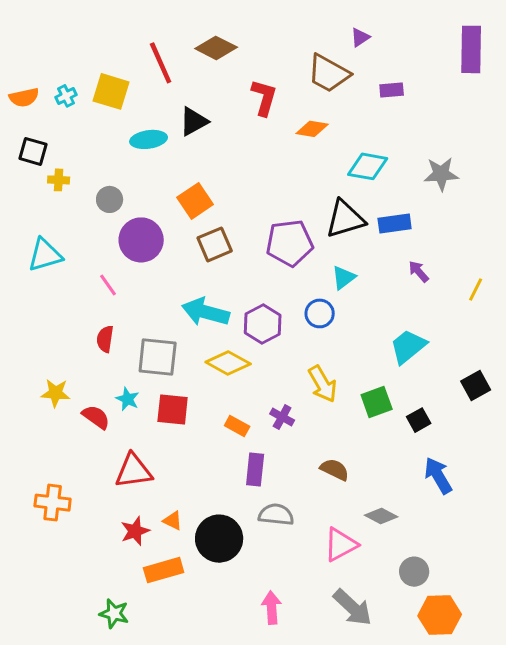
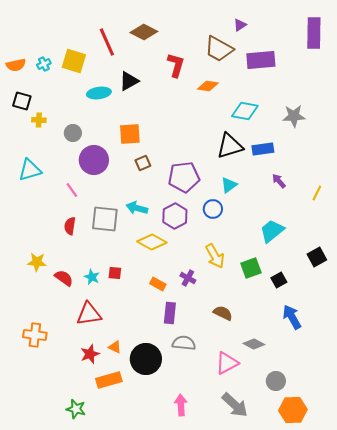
purple rectangle: (392, 90) -> (261, 60), size x1.8
orange square: (195, 201) -> (130, 134), turned 30
purple pentagon: (290, 243) -> (184, 177), moved
brown square: (215, 244) -> (143, 163), size x0.7
cyan arrow: (206, 312) -> (137, 208), size x0.7
gray square: (158, 357) -> (105, 219), moved
cyan star: (128, 399) -> (92, 277), moved
red square: (173, 410) -> (115, 273), size x0.6

